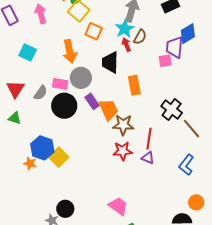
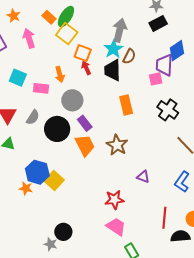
red arrow: (126, 45) -> (86, 68), moved
orange arrow: (70, 51) -> (60, 74), size x0.7
black trapezoid: (110, 62) -> (113, 70), moved
pink rectangle: (60, 84) -> (41, 88), moved
black cross: (172, 109) -> (168, 110), moved
orange trapezoid: (108, 110) -> (85, 145), moved
brown star: (123, 125) -> (117, 145), turned 30
red line: (149, 139) -> (164, 218), moved
red star: (123, 151) -> (114, 200), moved

